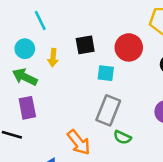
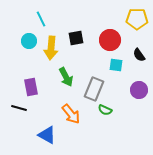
yellow arrow: (53, 58) -> (51, 48), size x1.6
cyan square: (106, 73) -> (116, 65), moved
green arrow: (25, 77) -> (66, 77), moved, turned -144

